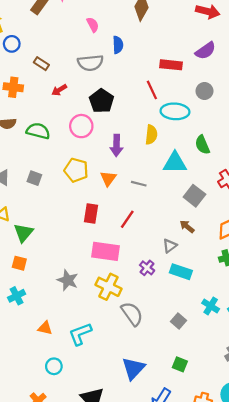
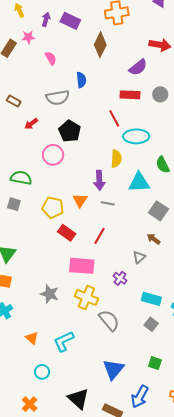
pink semicircle: (93, 25) -> (51, 58), moved
purple semicircle: (205, 51) -> (138, 67), moved
gray circle: (204, 91) -> (160, 94), moved
green semicircle: (38, 131) -> (21, 178), moved
purple arrow: (116, 145) -> (99, 180), moved
yellow pentagon: (76, 170) -> (53, 207), moved
red rectangle: (91, 213) -> (67, 233), turned -60
cyan rectangle: (181, 272) -> (151, 299), moved
orange triangle: (45, 328) -> (32, 338), turned 32

